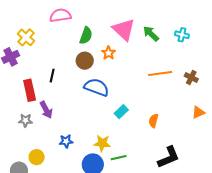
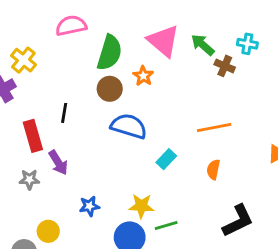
green semicircle: (86, 36) -> (109, 53), size x1.4
orange line: (160, 73) -> (214, 128), moved
brown cross: (191, 77) -> (225, 66), moved

